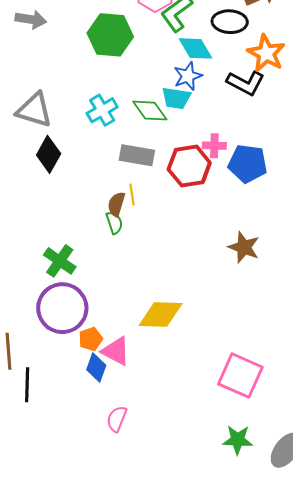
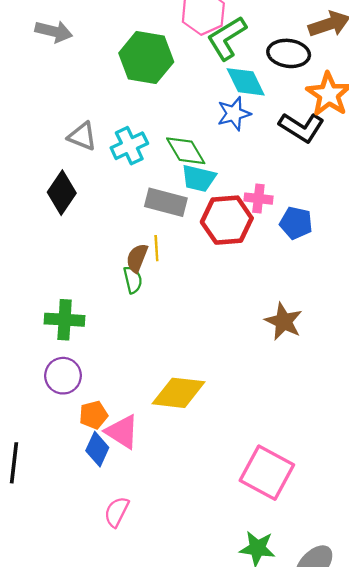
cyan trapezoid: (176, 98) -> (199, 178), moved
gray triangle: (34, 110) -> (82, 136), moved, size x0.7
blue pentagon: (248, 164) -> (296, 223), size x0.7
green cross: (60, 261) -> (65, 320), turned -36
purple circle: (62, 308) -> (63, 376), size x0.6

